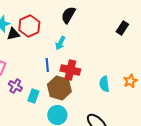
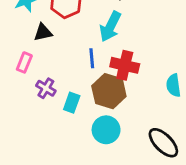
black triangle: (13, 34) -> (43, 32), moved
cyan arrow: (60, 43) -> (110, 27), size x1.5

